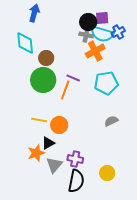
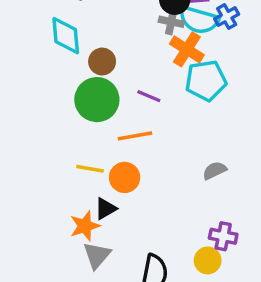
orange cross: (95, 51) -> (187, 49), turned -30
cyan pentagon: (106, 83) -> (206, 81), moved
orange line: (65, 90) -> (135, 136), moved, turned 60
purple cross: (75, 159) -> (223, 236), moved
gray triangle: (54, 165) -> (97, 255), moved

